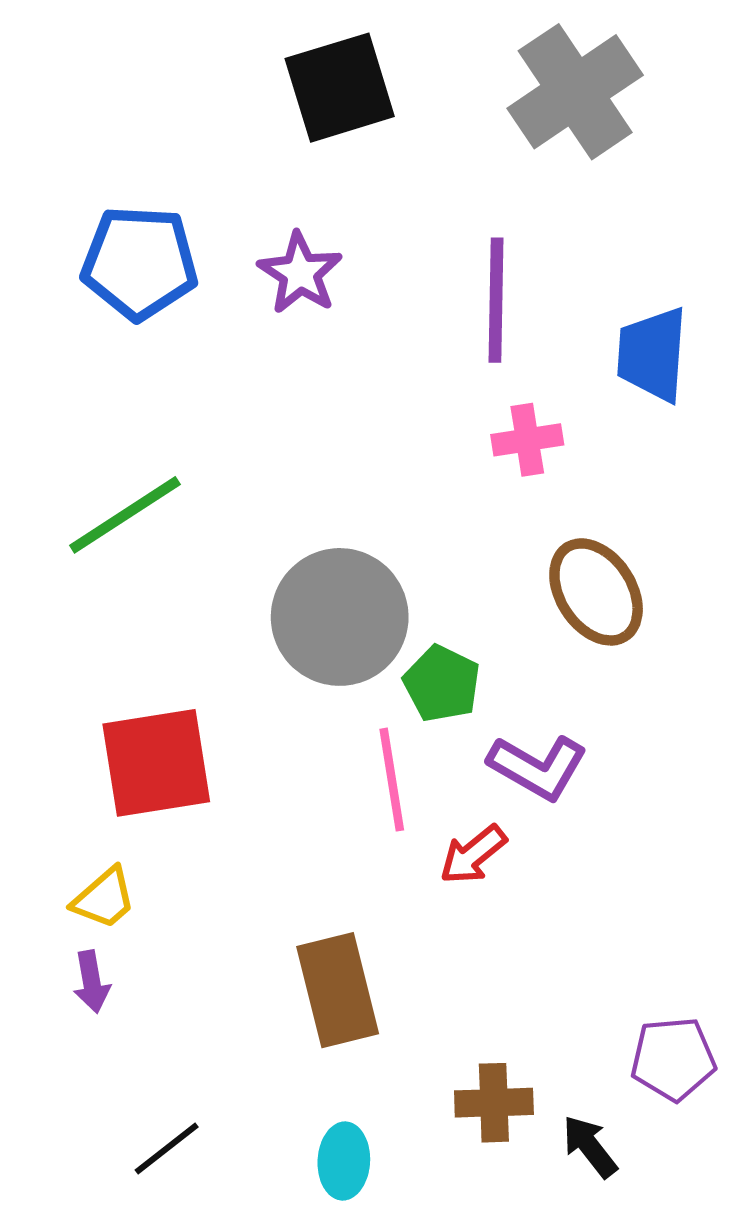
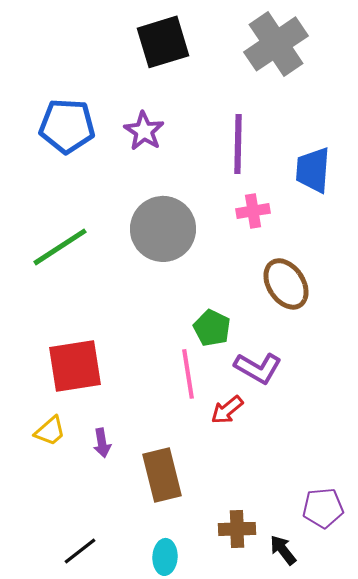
gray circle: (340, 617) -> (163, 229), moved
purple arrow: (92, 982) -> (102, 443), moved

